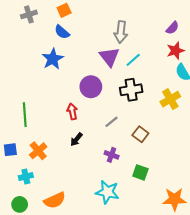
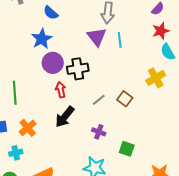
cyan line: (133, 60) -> (120, 40), turned -56
purple circle: (91, 87) -> (53, 63), moved
black cross: (131, 90) -> (78, 69), moved
brown square: (140, 134) -> (125, 99), moved
black arrow: (76, 139) -> (65, 117), size x1.6

